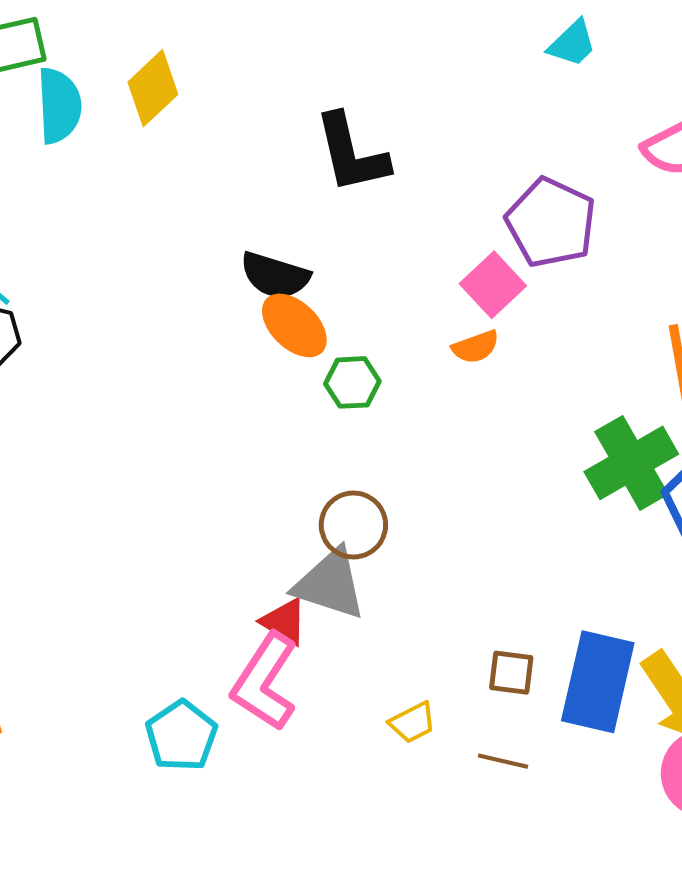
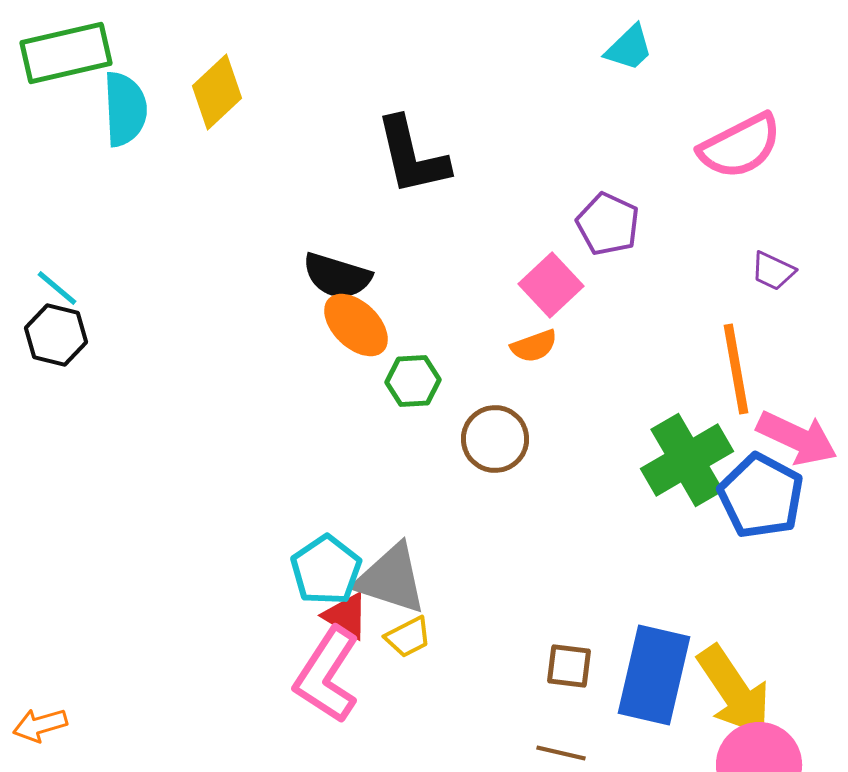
purple pentagon: (551, 223) -> (608, 224), size x0.7
brown circle: (353, 525) -> (495, 439), moved
yellow trapezoid: (412, 723) -> (408, 637), moved
cyan pentagon: (181, 736) -> (326, 570), moved

